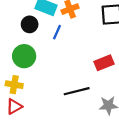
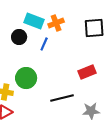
green circle: (24, 56) -> (26, 78), moved

